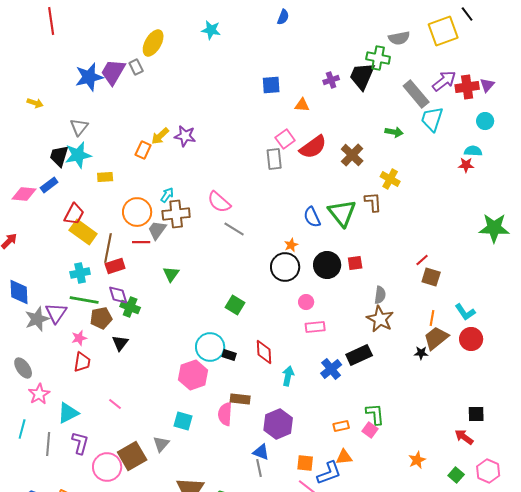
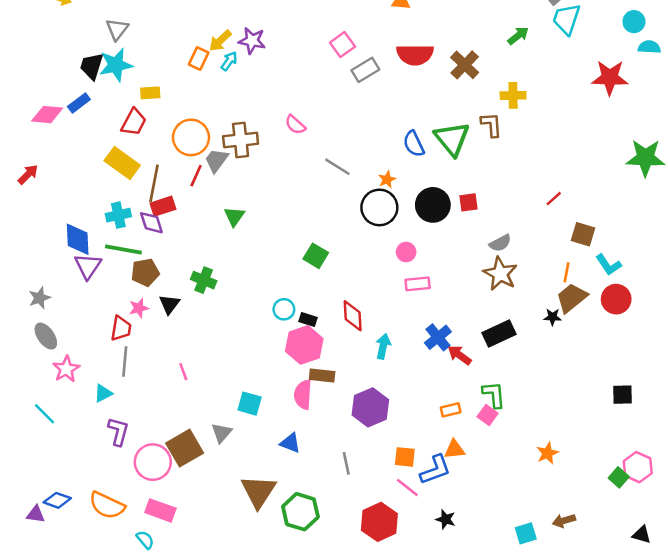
green arrow: (394, 132) -> (518, 36), turned -48
pink square: (285, 139) -> (342, 45), moved
red semicircle: (313, 147) -> (415, 55), turned 36
cyan semicircle: (473, 151) -> (649, 47), moved
gray rectangle: (274, 159) -> (365, 70), turned 65
red star: (466, 165) -> (610, 78), size x1.8
yellow cross: (390, 179) -> (513, 95), turned -30
cyan arrow: (167, 195) -> (229, 61), moved
pink semicircle: (219, 202) -> (295, 125), size x0.7
red trapezoid: (74, 214) -> (134, 122), moved
gray line: (234, 229) -> (337, 167), moved
red line: (141, 242) -> (196, 176), turned -66
brown square: (431, 277) -> (583, 234), moved
blue diamond: (19, 292) -> (78, 239), moved
purple diamond: (118, 295) -> (151, 223), moved
gray semicircle: (380, 295) -> (500, 243), turned 54
green cross: (130, 307) -> (204, 280), moved
gray star: (37, 319) -> (39, 298), moved, size x0.7
pink star: (79, 338) -> (139, 308), moved
cyan circle: (210, 347) -> (284, 309), size x0.6
black rectangle: (359, 355) -> (499, 333), moved
pink hexagon: (193, 375) -> (304, 345), moved
pink line: (115, 404) -> (183, 372), moved, turned 32
cyan triangle: (68, 413) -> (103, 393), size x0.7
cyan line: (22, 429) -> (45, 414), turned -60
red arrow: (464, 437) -> (460, 355), moved
gray line: (48, 444) -> (125, 361), moved
blue triangle: (261, 452) -> (290, 443), moved
green square: (456, 475) -> (619, 477), moved

